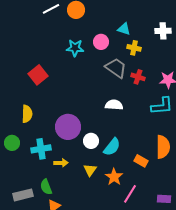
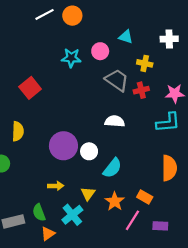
yellow cross: (134, 48) -> (145, 63), moved
red cross: (138, 77) -> (141, 90), turned -32
white circle: (91, 141) -> (89, 151), moved
cyan cross: (41, 149) -> (72, 215), moved, turned -30
orange rectangle: (141, 161) -> (145, 197), moved
purple rectangle: (164, 199) -> (160, 226), moved

